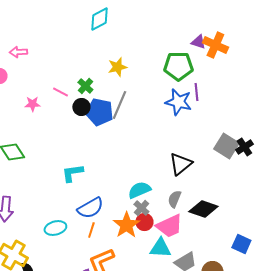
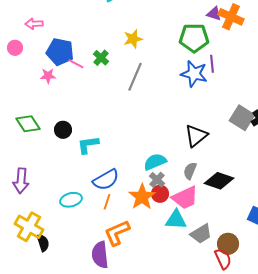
black circle: (81, 107) -> (63, 130), moved
blue pentagon: (99, 112) -> (60, 52), moved

